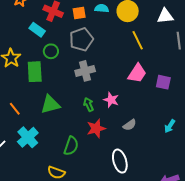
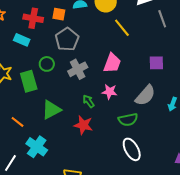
orange square: (79, 13) -> (59, 14), turned 32
green circle: (51, 51) -> (47, 64), moved
pink trapezoid: (137, 73) -> (112, 63), moved
gray semicircle: (130, 125) -> (145, 95), moved, size x1.6
red star: (96, 128) -> (83, 125), moved, turned -30
green semicircle: (71, 146) -> (128, 120), moved, turned 72

